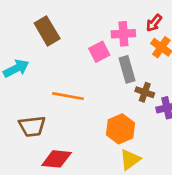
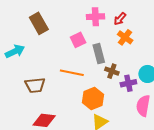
pink cross: (123, 34) -> (95, 17), moved
orange line: (68, 96) -> (72, 73), moved
brown trapezoid: (32, 126) -> (35, 85), moved

